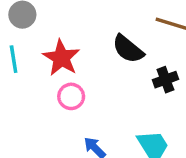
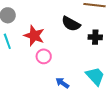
black cross: (165, 80) -> (95, 37), turned 32

